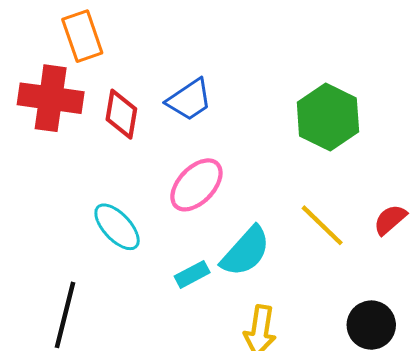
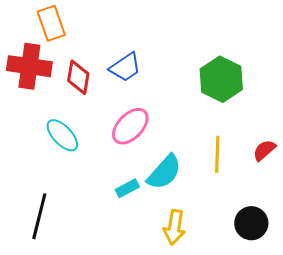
yellow line: (322, 225) -> (217, 154), turned 48
cyan ellipse: (117, 227) -> (62, 135), moved

